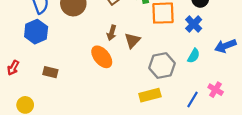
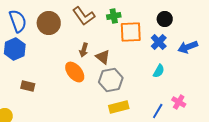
brown triangle: (132, 40) -> (103, 57), turned -35
blue arrow: (225, 46) -> (188, 47), moved
gray hexagon: (162, 66) -> (111, 80), moved

